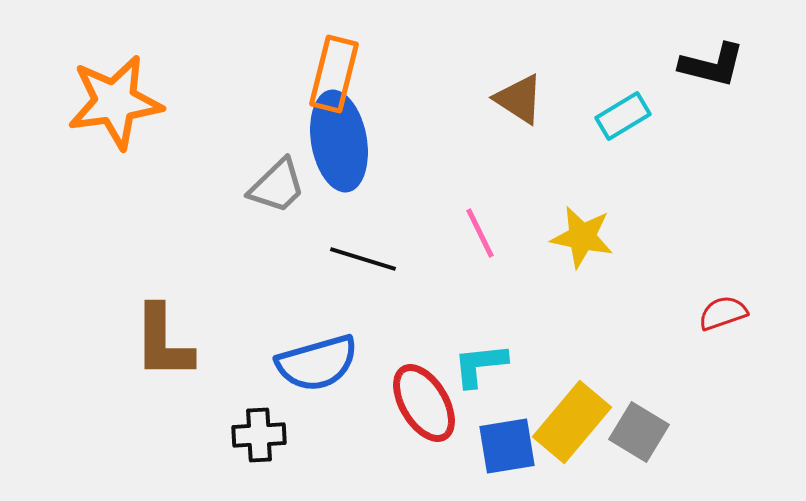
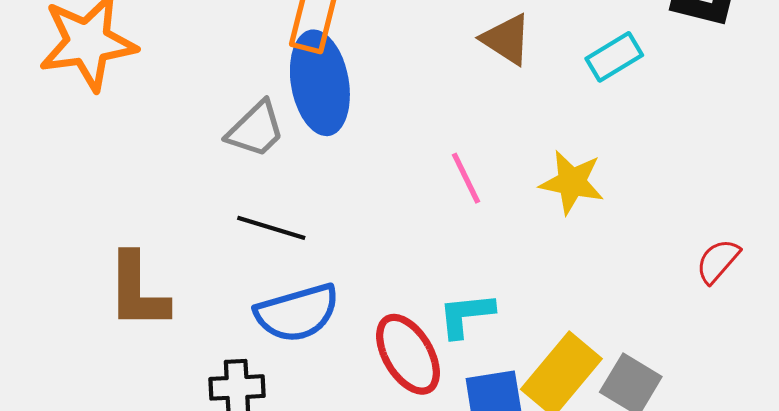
black line: (363, 259) -> (271, 228), moved
red semicircle: (723, 313) -> (718, 261), turned -30

